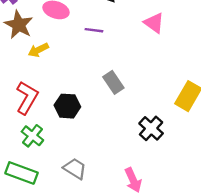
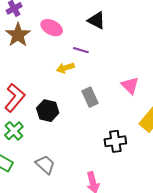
pink triangle: (154, 23) -> (130, 85), moved
yellow arrow: (38, 50) -> (65, 68), moved
black cross: (151, 128) -> (115, 141), turned 30

